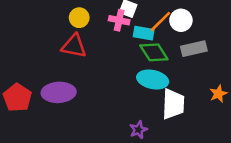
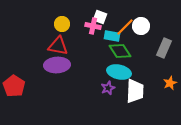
gray rectangle: (194, 49) -> (164, 48), moved, turned -54
purple ellipse: (59, 92) -> (57, 65), moved
purple star: (138, 130) -> (108, 88), moved

